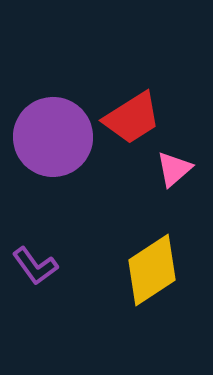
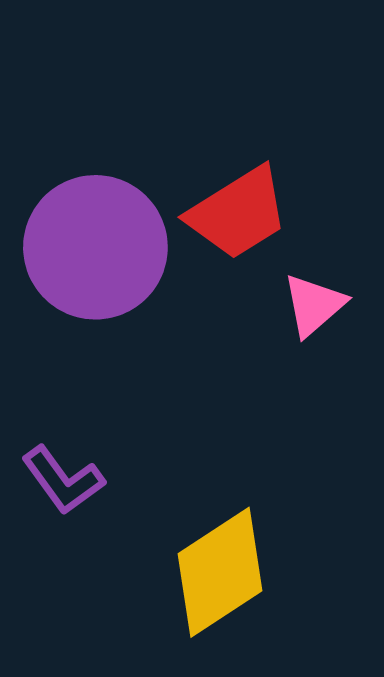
yellow diamond: (152, 270) -> (220, 572), moved

